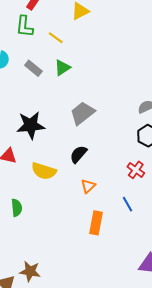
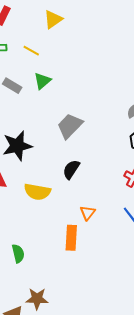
orange triangle: (88, 186) -> (88, 213), moved
green semicircle: (17, 208) -> (18, 254), moved
orange rectangle: (96, 223) -> (71, 238), moved

